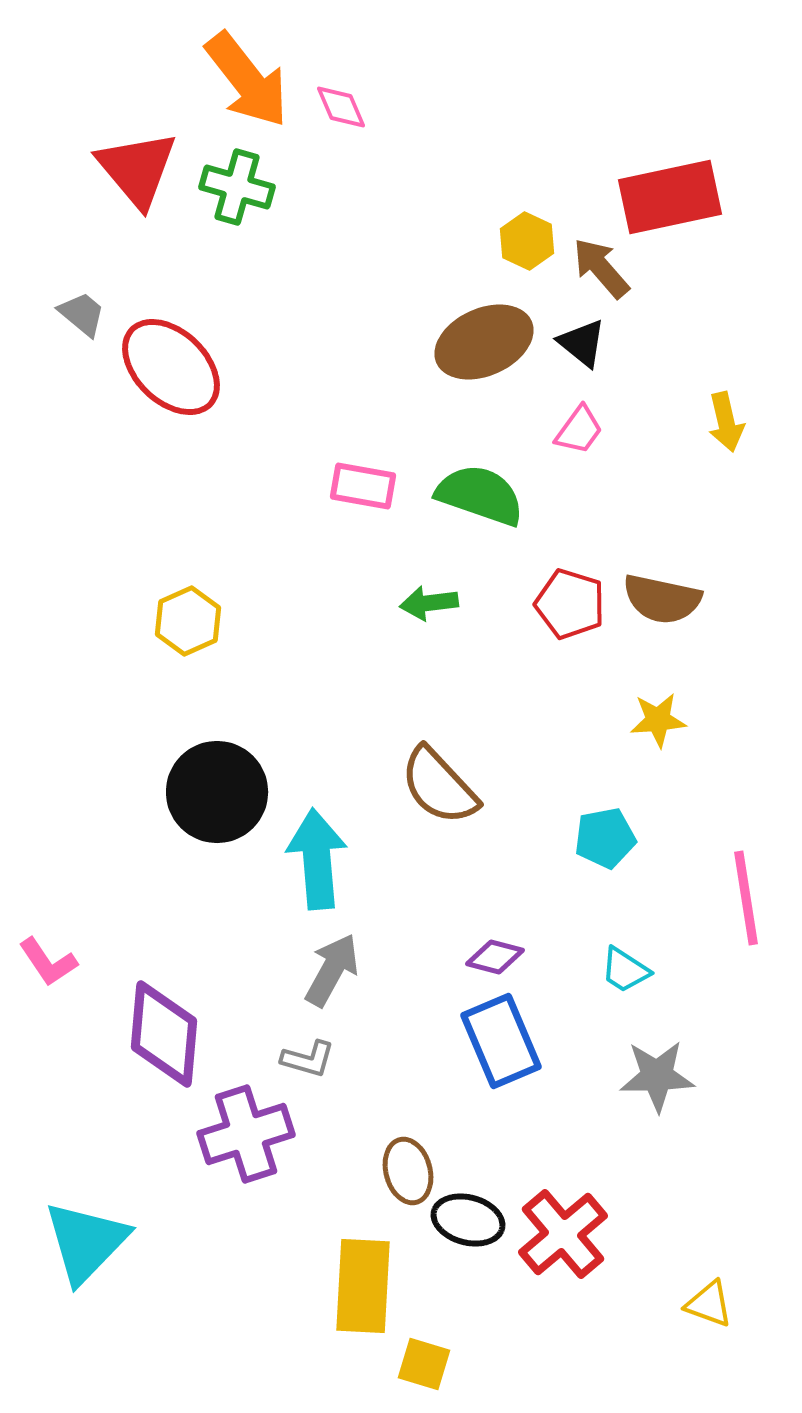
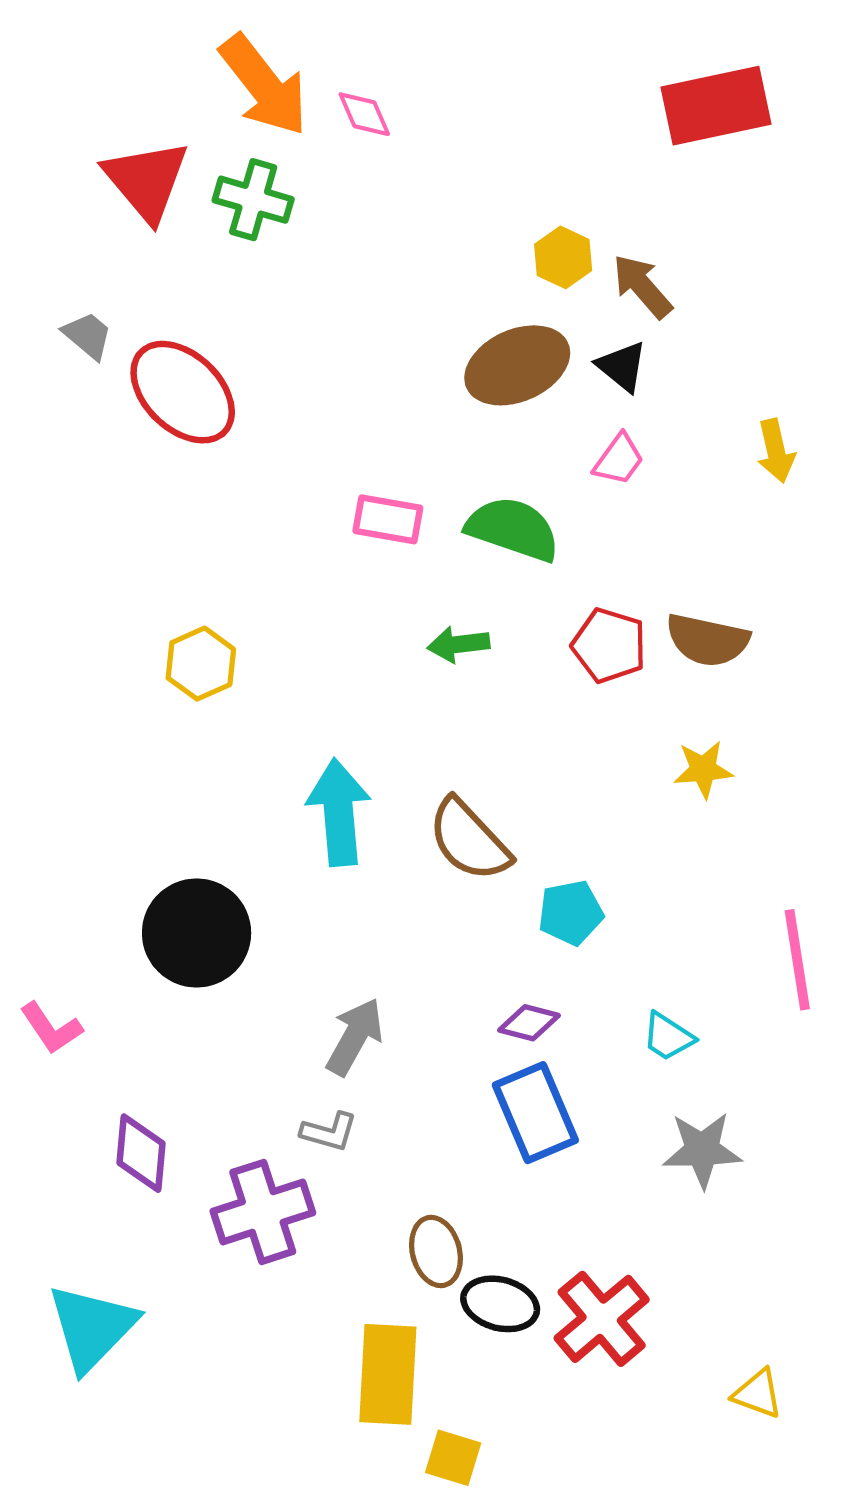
red rectangle: (670, 197) -> (716, 106), moved
black circle: (217, 792) -> (197, 933), moved
cyan pentagon: (605, 838) -> (571, 913), moved
cyan arrow: (317, 859) -> (339, 812), moved
purple diamond: (164, 1034) -> (141, 1153), moved, size x0.7

